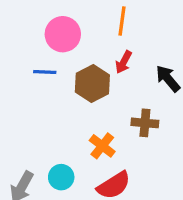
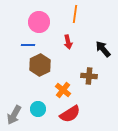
red arrow: (124, 62) -> (68, 42), moved, turned -40
brown hexagon: (92, 83) -> (40, 65), moved

